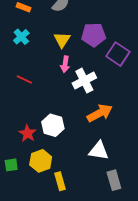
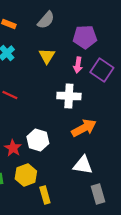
purple pentagon: (94, 35) -> (85, 37), moved
pink arrow: (65, 64) -> (78, 65), moved
white cross: (84, 81) -> (69, 96), turned 30

